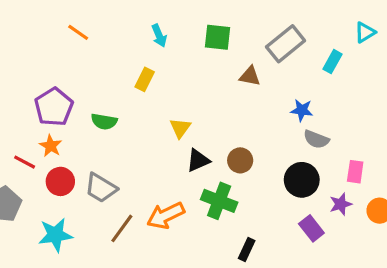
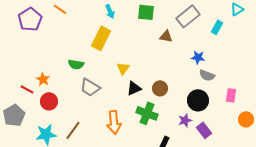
yellow rectangle: (145, 79) -> (101, 38), size x1.6
purple pentagon: (54, 107) -> (30, 19), moved
gray trapezoid: (101, 188) -> (90, 87), moved
purple star: (341, 204) -> (185, 120), moved
orange arrow: (166, 215) -> (114, 122), turned -70
brown line: (122, 228) -> (73, 130), moved

